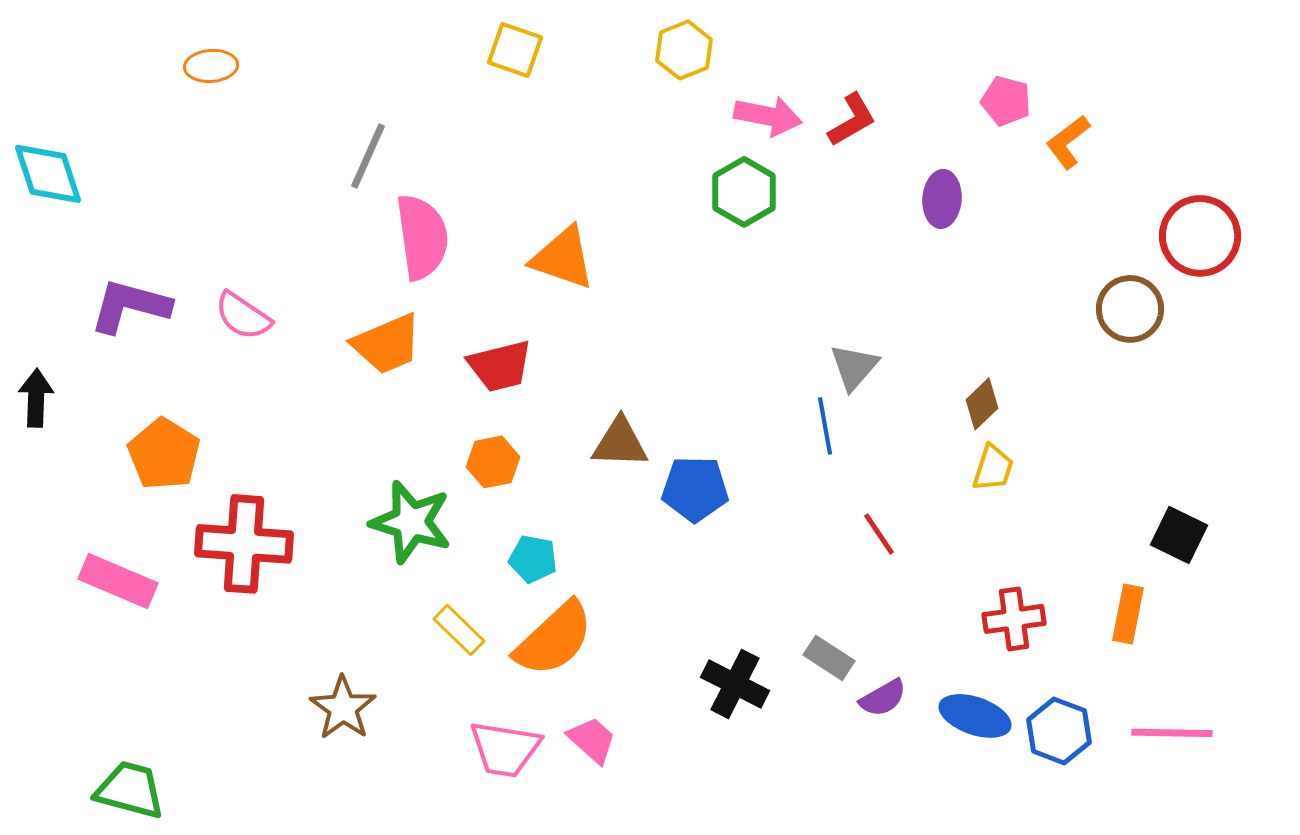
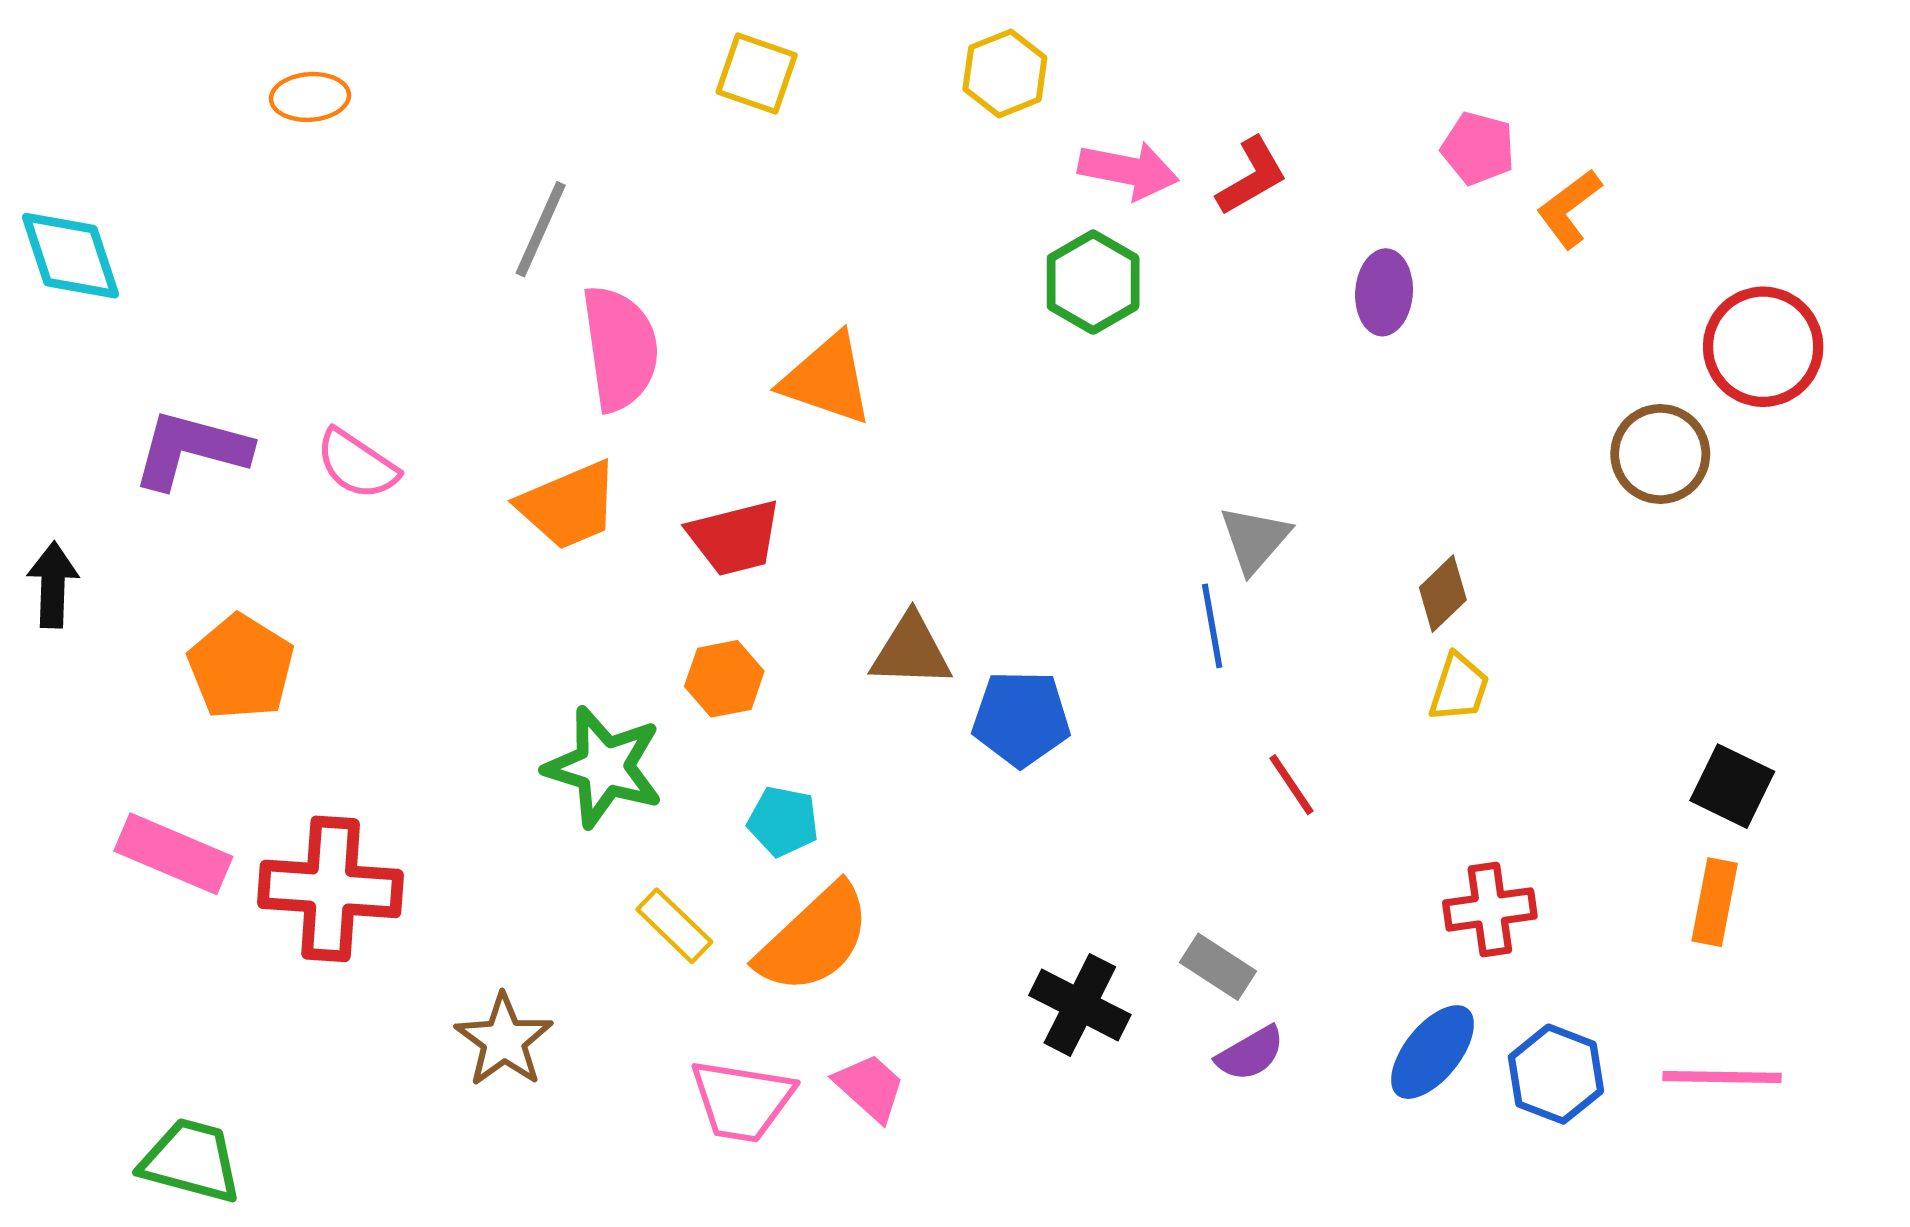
red cross: (244, 544) -> (331, 889), moved
orange rectangle: (1128, 614) -> (1715, 902), moved
purple semicircle: (883, 698) -> (1250, 1053), moved
blue ellipse: (975, 716) -> (1433, 1052), turned -70

